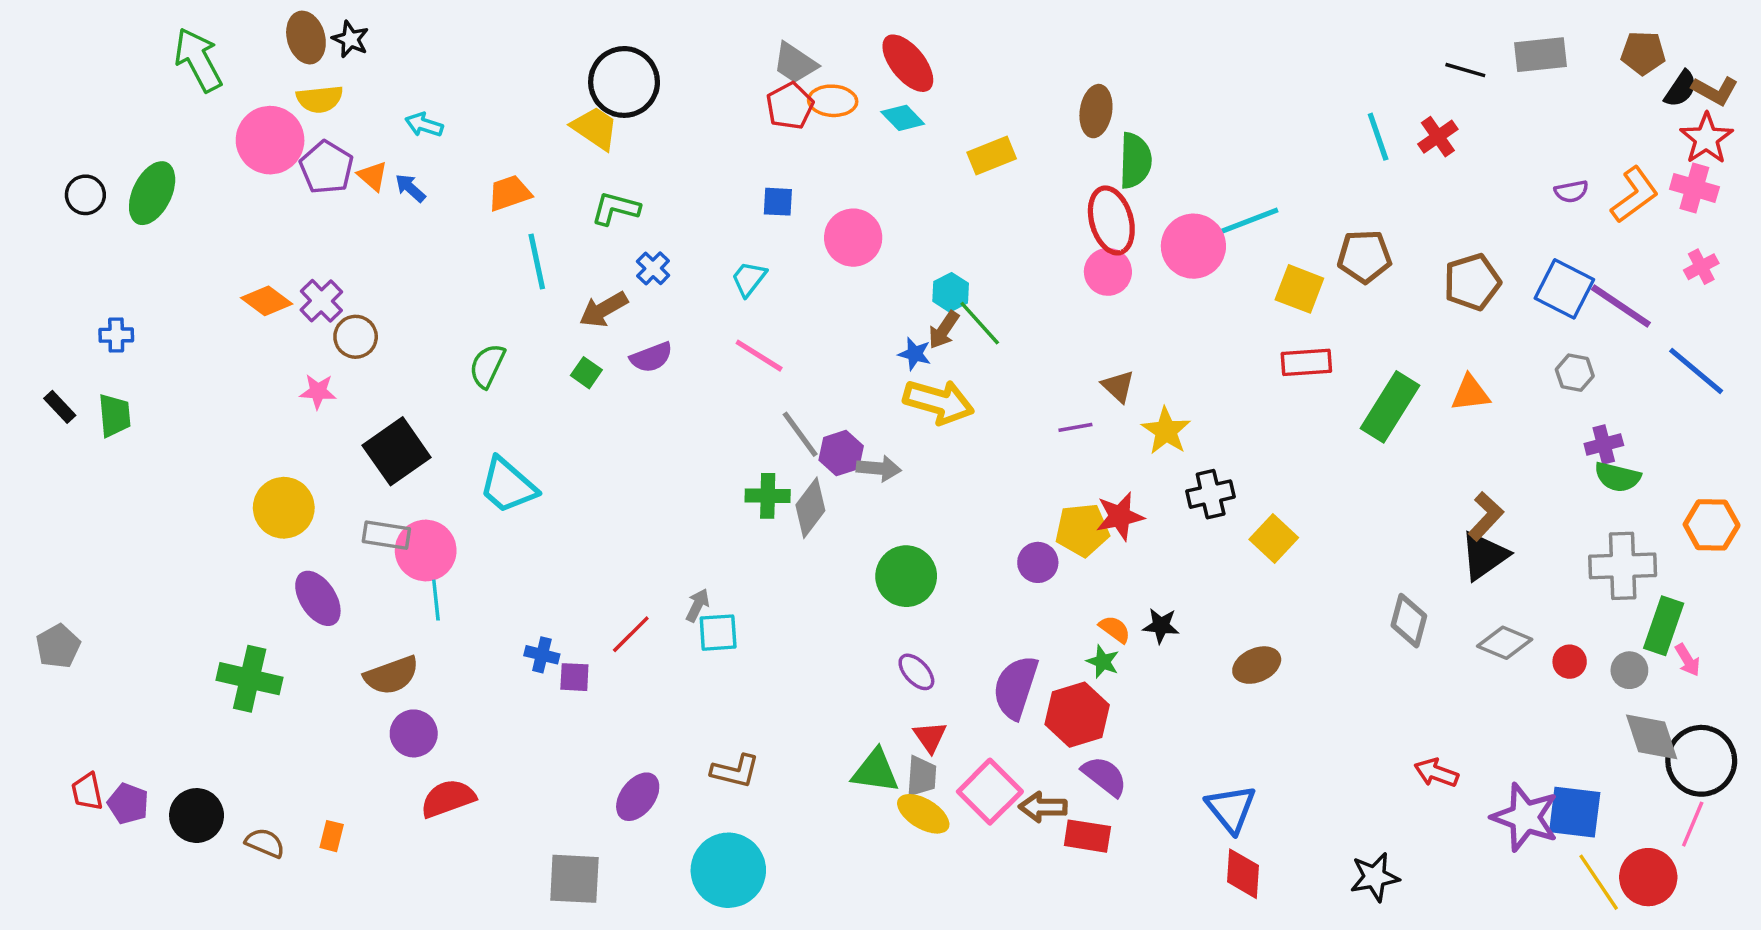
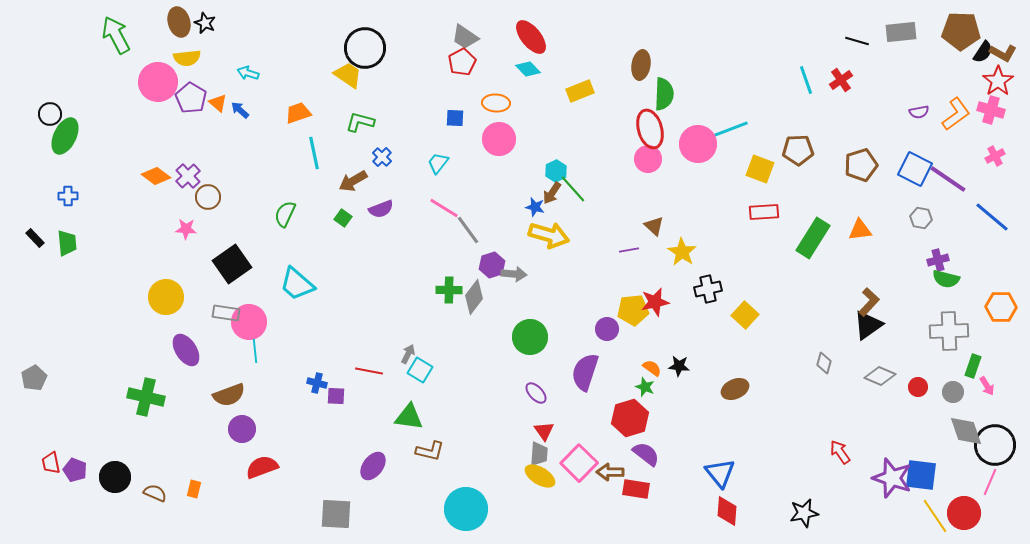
brown pentagon: (1643, 53) -> (961, 31), size x1.5
orange ellipse: (833, 101) -> (496, 103), moved
green ellipse: (152, 193) -> (65, 136), moved
gray line: (800, 434) -> (468, 230), moved
gray diamond: (1409, 621) -> (824, 363), size x0.7
green rectangle: (1664, 626) -> (973, 366), size x0.7
cyan square: (718, 633) -> (420, 370), turned 35
red line: (631, 634) -> (369, 371), turned 56
purple semicircle: (1016, 687) -> (585, 372), moved
green triangle: (875, 771) -> (409, 417), moved
red arrow: (1436, 773) -> (840, 452), turned 35
cyan circle: (728, 870) -> (466, 509), moved

